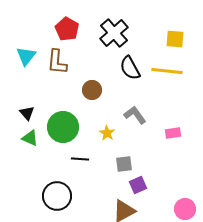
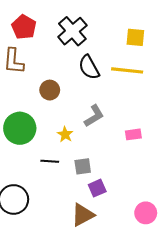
gray L-shape: (135, 115) -> (94, 116), turned 95
black line: (80, 159) -> (50, 161), moved

